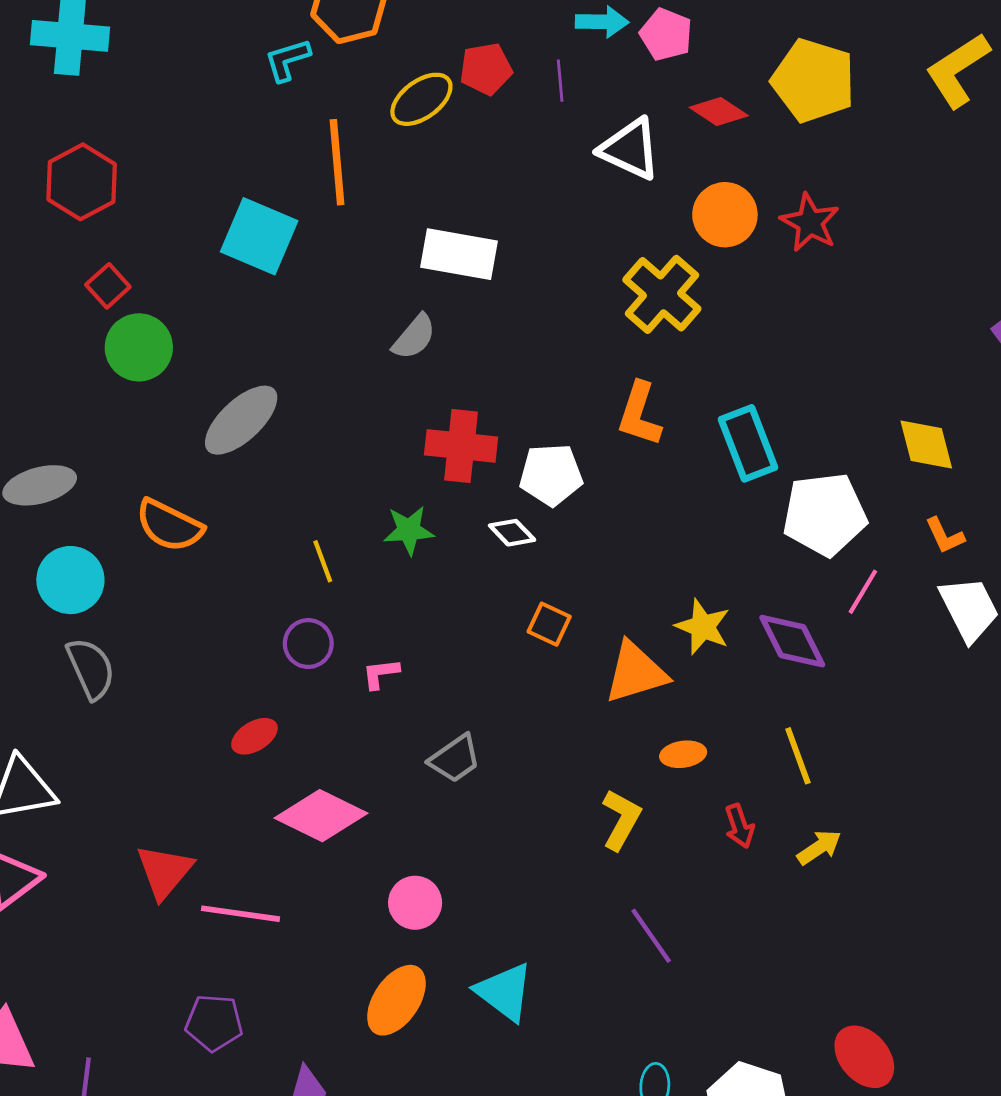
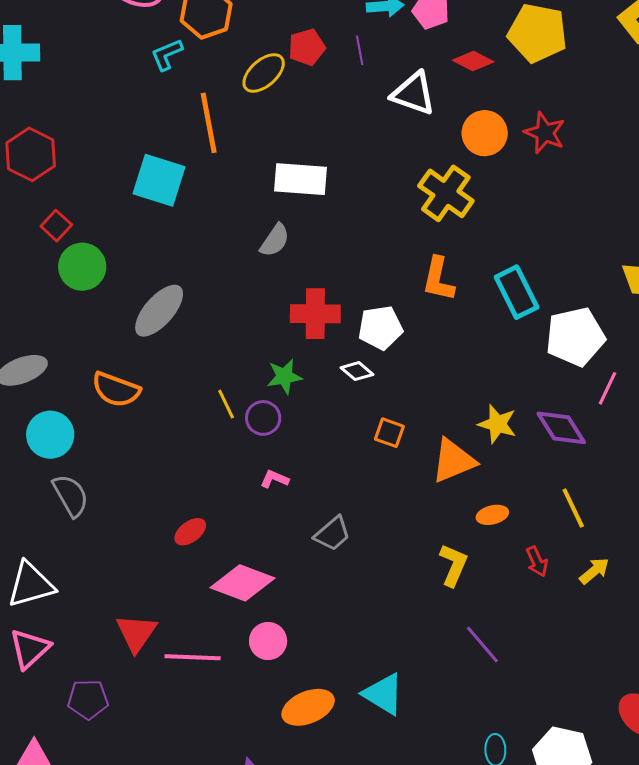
purple circle: (308, 644) -> (263, 418), moved
pink L-shape: (381, 674) -> (274, 479), turned 36
pink circle: (415, 903) -> (268, 641), moved
orange ellipse: (396, 1000) -> (308, 707), turned 39
purple pentagon: (214, 1023) -> (88, 699), moved

